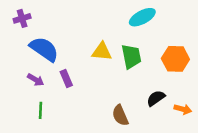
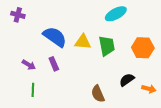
purple cross: (22, 18) -> (18, 15), turned 32
blue semicircle: (44, 49) -> (55, 37), moved

